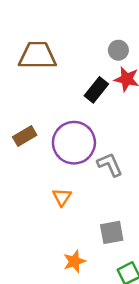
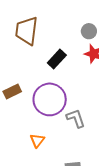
brown trapezoid: (37, 56) -> (27, 31), turned -88
black rectangle: (96, 90) -> (57, 59), moved

